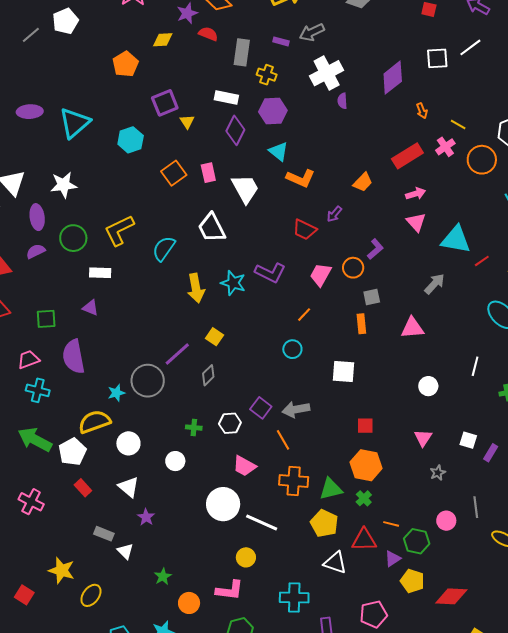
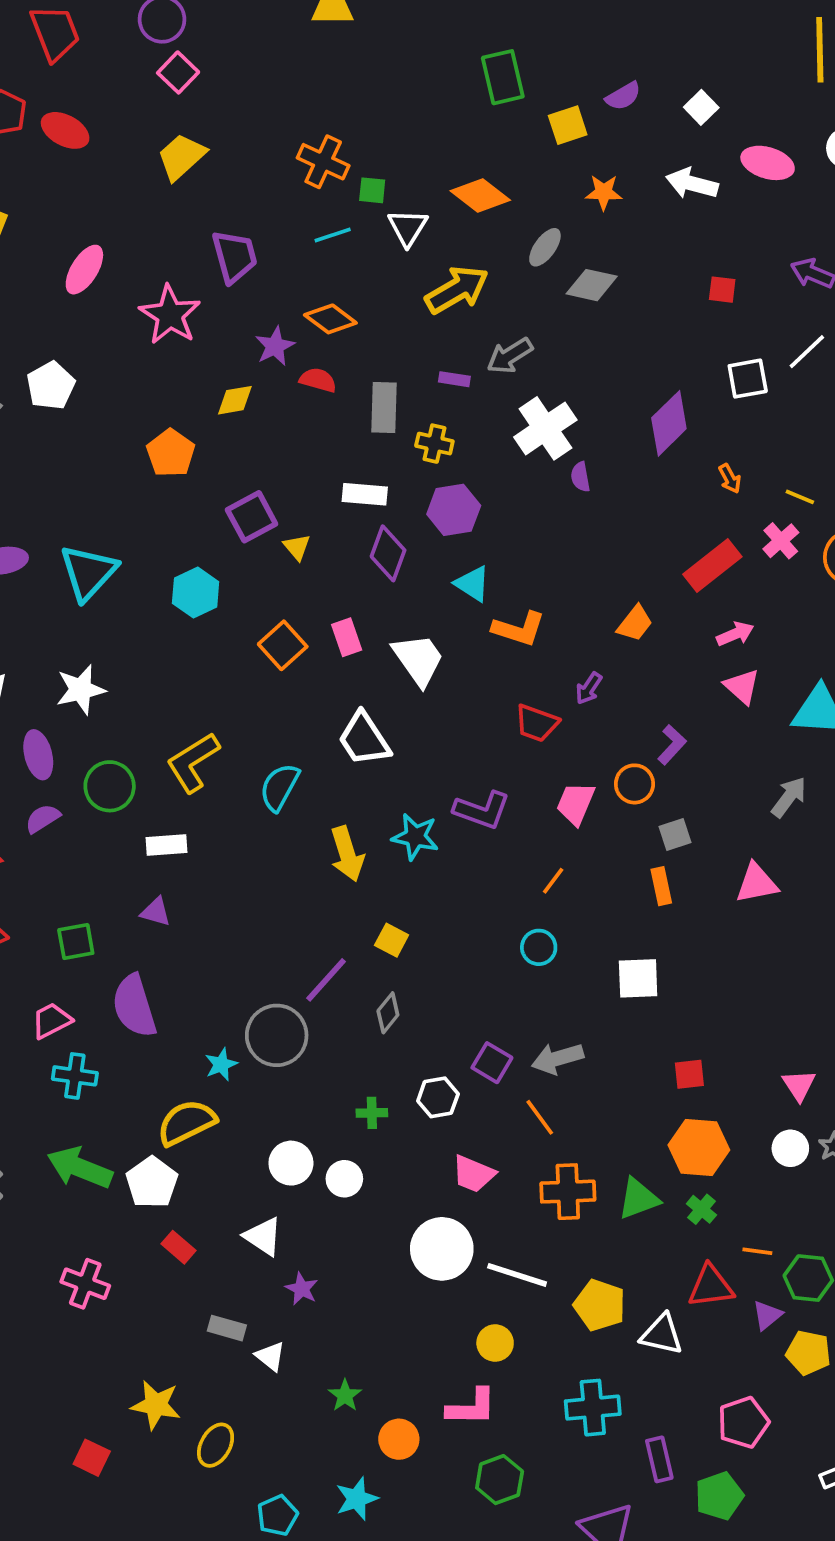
white circle: (428, 386) -> (790, 1148), moved
white circle: (128, 443) -> (291, 1163), moved
yellow pentagon: (324, 523) -> (600, 1305), moved

